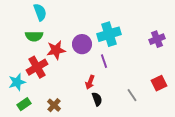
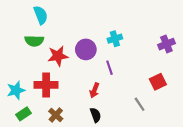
cyan cross: (109, 34) -> (115, 39), size x0.6
red cross: (37, 67) -> (46, 85), moved, turned 30
red square: (159, 83) -> (158, 82), moved
black semicircle: (97, 99) -> (96, 115), moved

